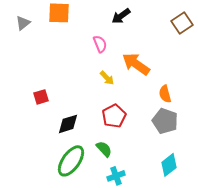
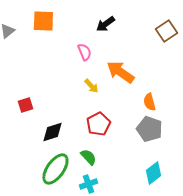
cyan cross: (116, 176) -> (88, 184), moved

